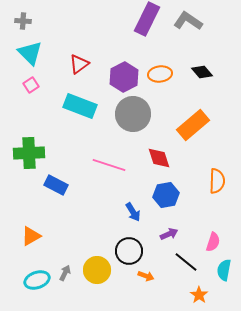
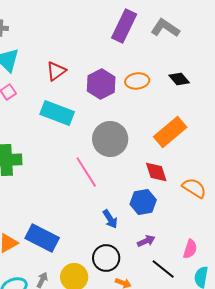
gray circle: (133, 114) -> (110, 139), moved
red diamond: (159, 158) -> (156, 172), moved
pink line: (109, 165) -> (86, 172), turned 40
orange semicircle: (217, 181) -> (194, 188), turned -60
blue rectangle: (56, 185) -> (42, 238), moved, size x1.4

